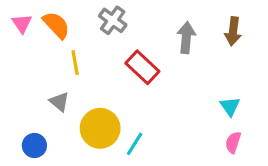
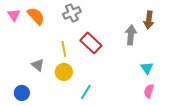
gray cross: (113, 20) -> (72, 13), turned 30
gray arrow: (186, 38) -> (131, 35), moved
yellow line: (75, 63) -> (64, 49), moved
yellow circle: (100, 128) -> (64, 72), moved, size x0.7

